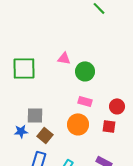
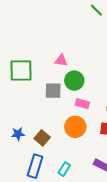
green circle: (85, 71) -> (74, 81), moved
gray square: (35, 115) -> (53, 91), moved

